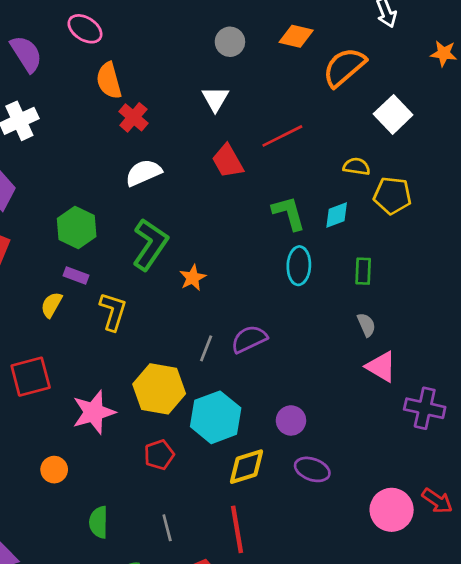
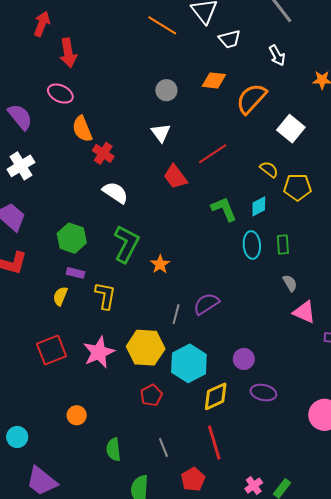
yellow semicircle: (357, 166) -> (269, 169), turned 36
white semicircle: (143, 173) -> (115, 193), turned 64
cyan ellipse: (299, 266) -> (252, 245), moved
pink star: (94, 412) -> (99, 352), moved

